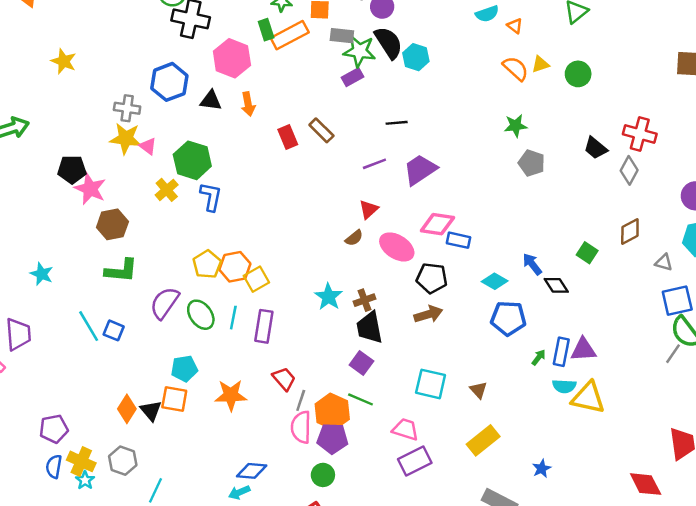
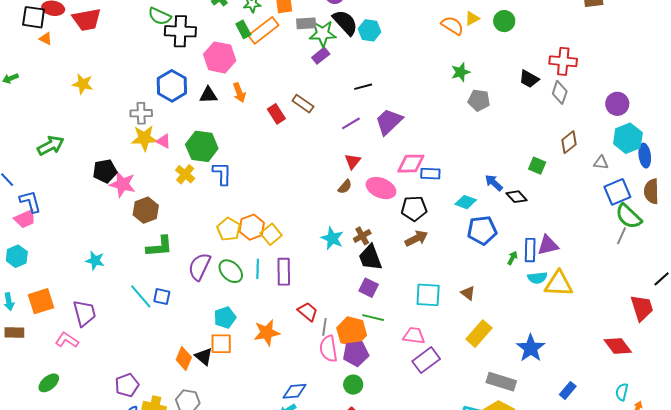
blue star: (542, 469) -> (531, 348), size x1.8

